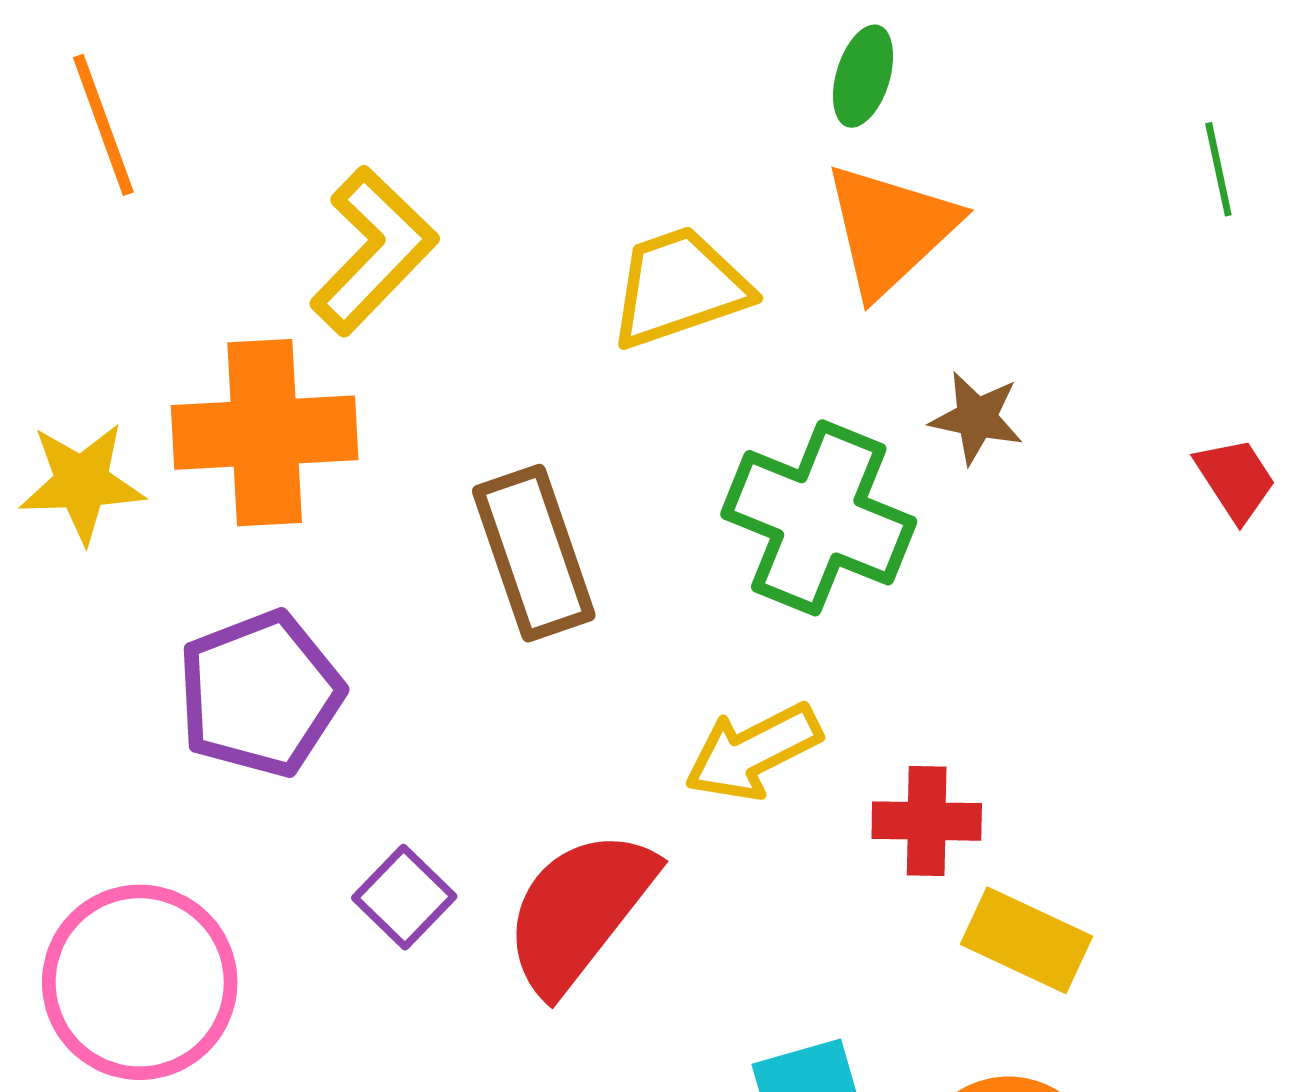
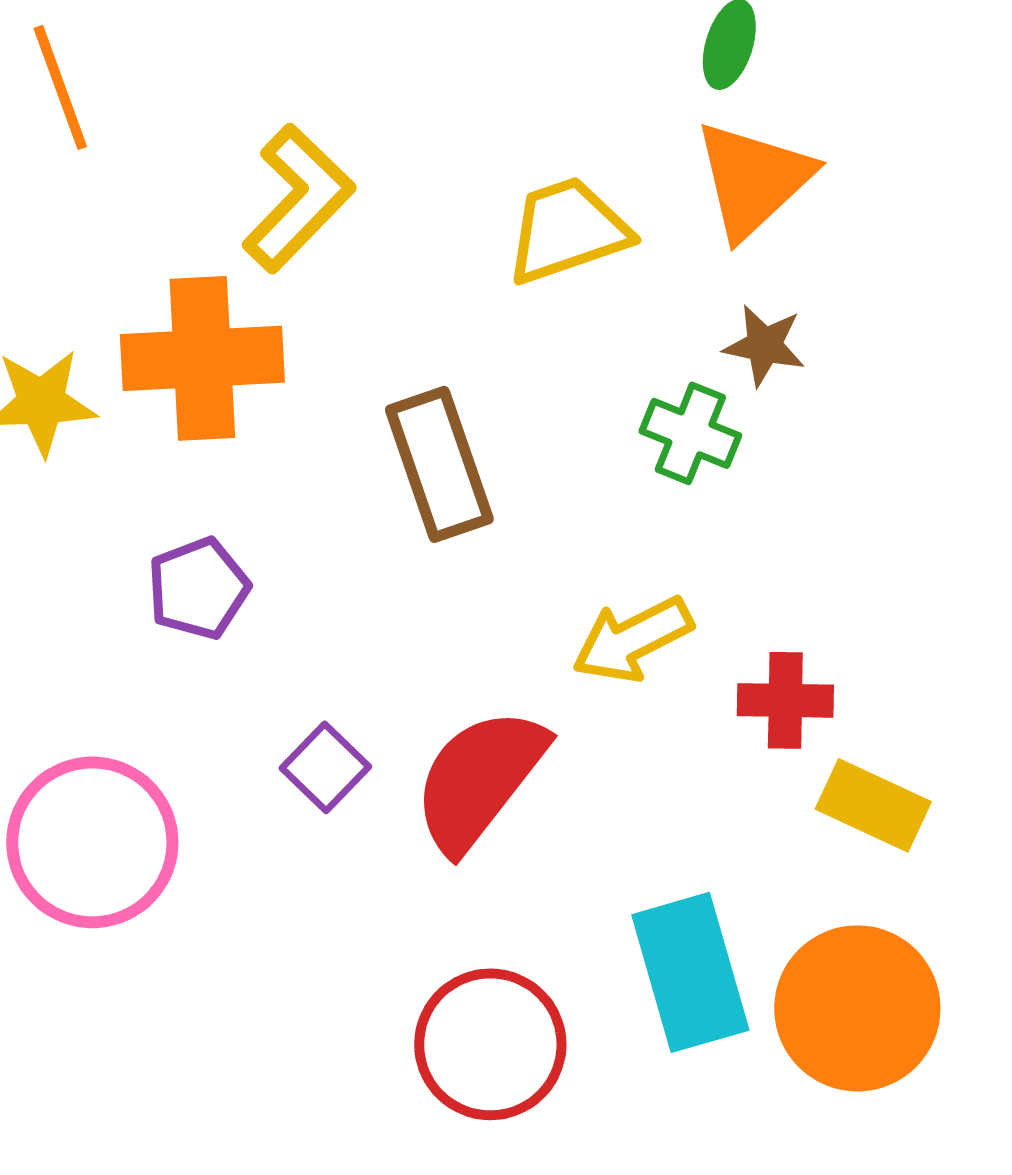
brown star: (977, 418) -> (764, 345), moved
green cross: (819, 518) -> (690, 433), size x0.6
purple pentagon: (260, 694) -> (198, 588), size x0.7

